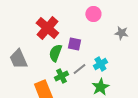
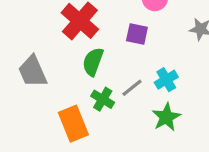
purple square: (74, 44) -> (137, 34), moved
green cross: (61, 76) -> (103, 99), turned -32

